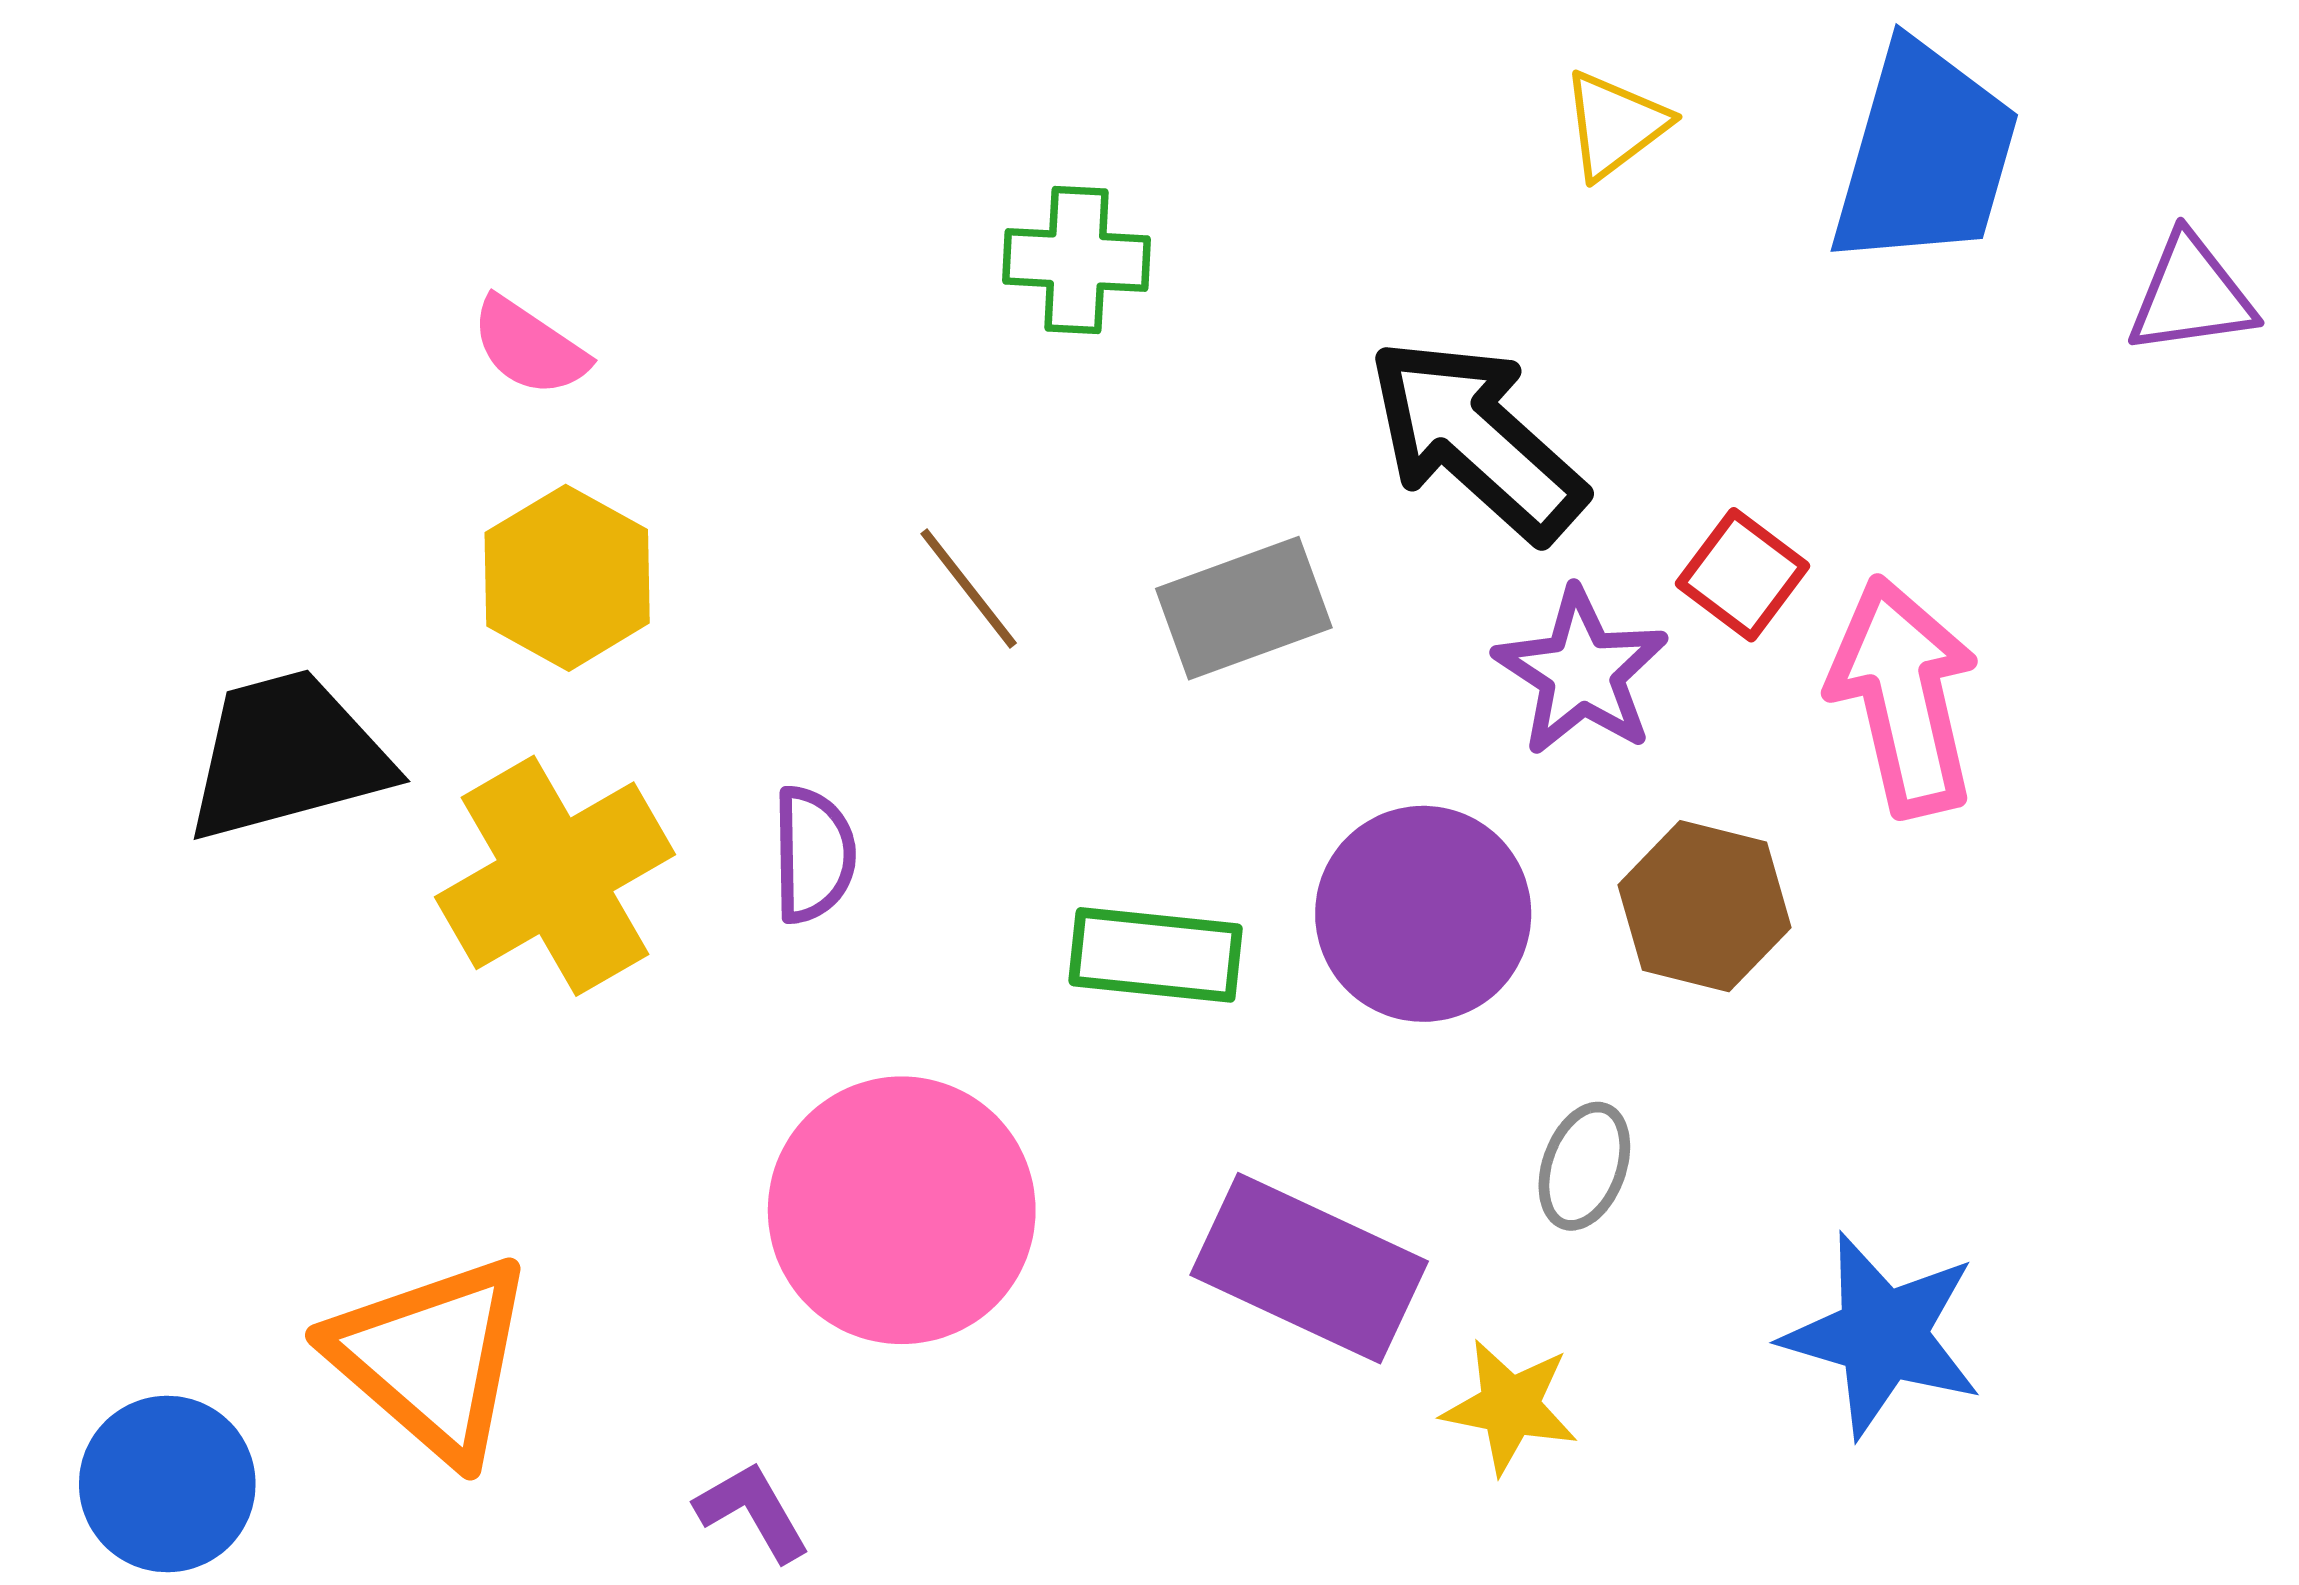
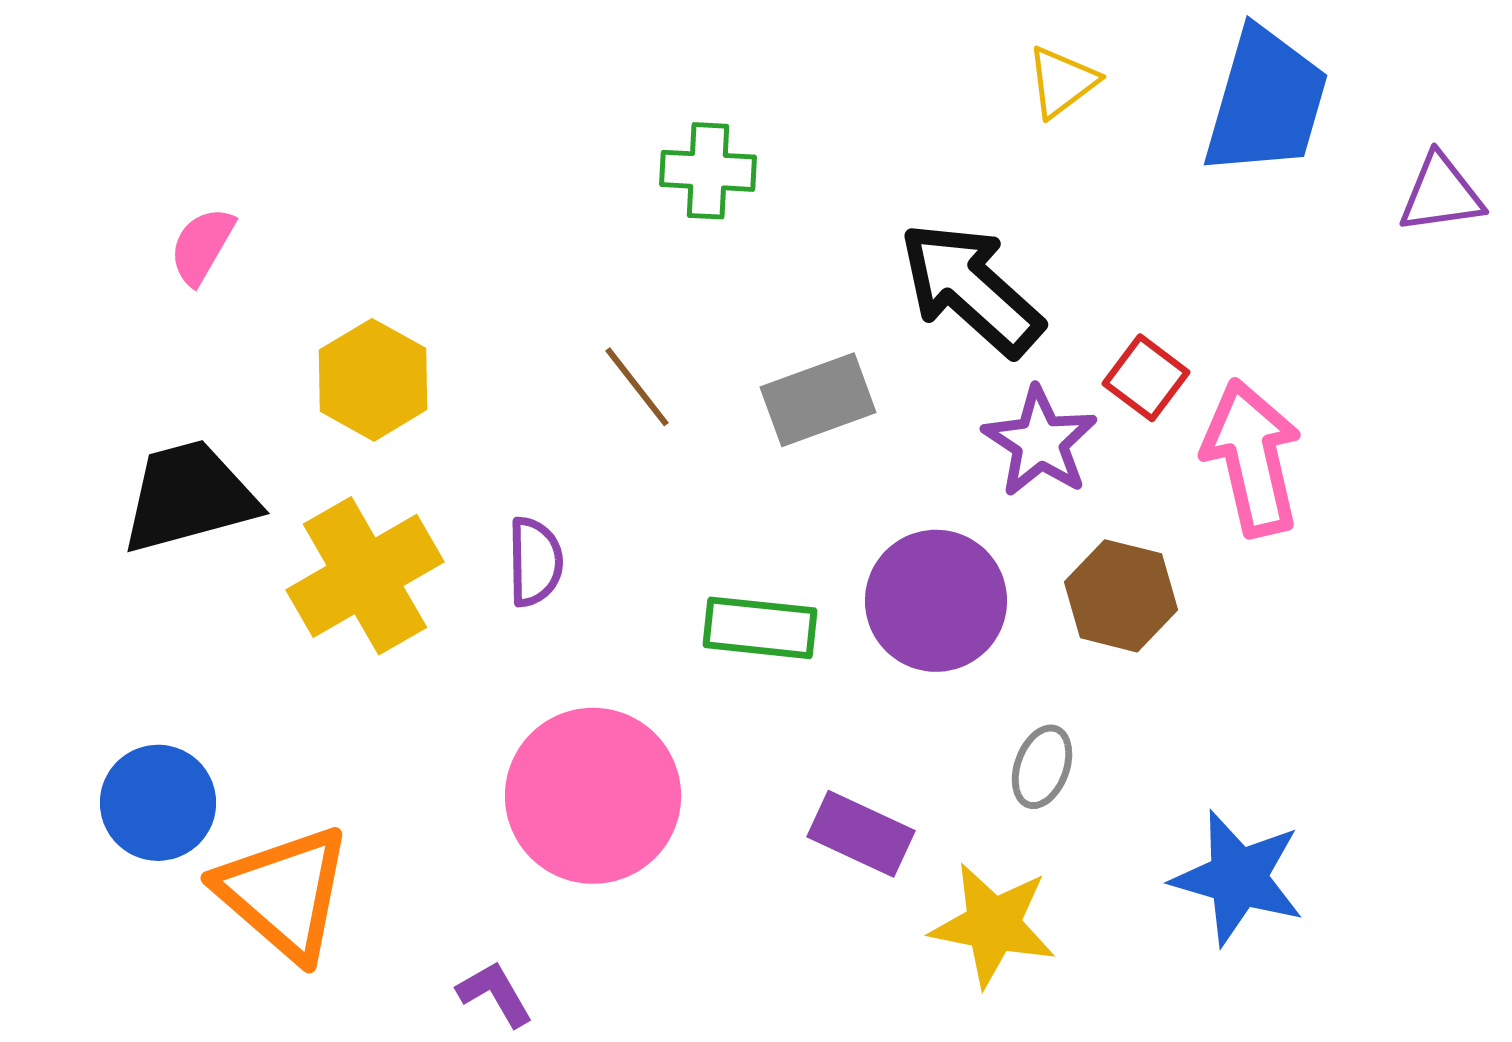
pink semicircle: (529, 347) -> (202, 246), moved, turned 86
purple rectangle: (1309, 1268) -> (861, 834), size x0.7
yellow star: (1510, 1406) -> (993, 925), size x1.4
blue circle: (167, 1484) -> (158, 803), moved

